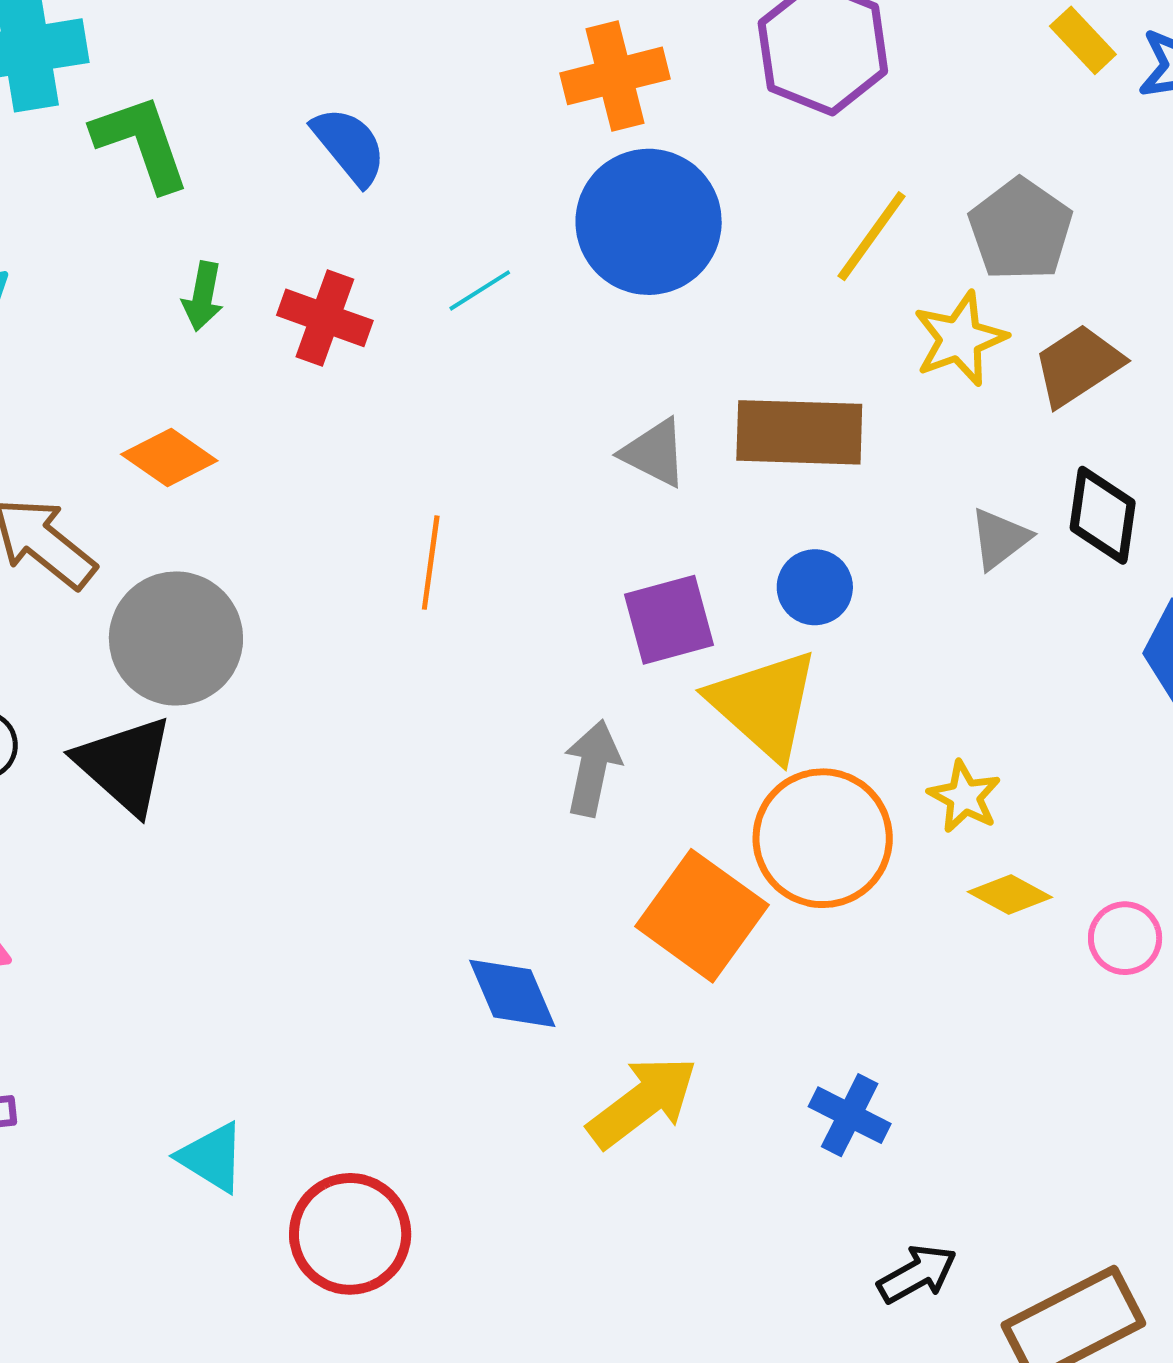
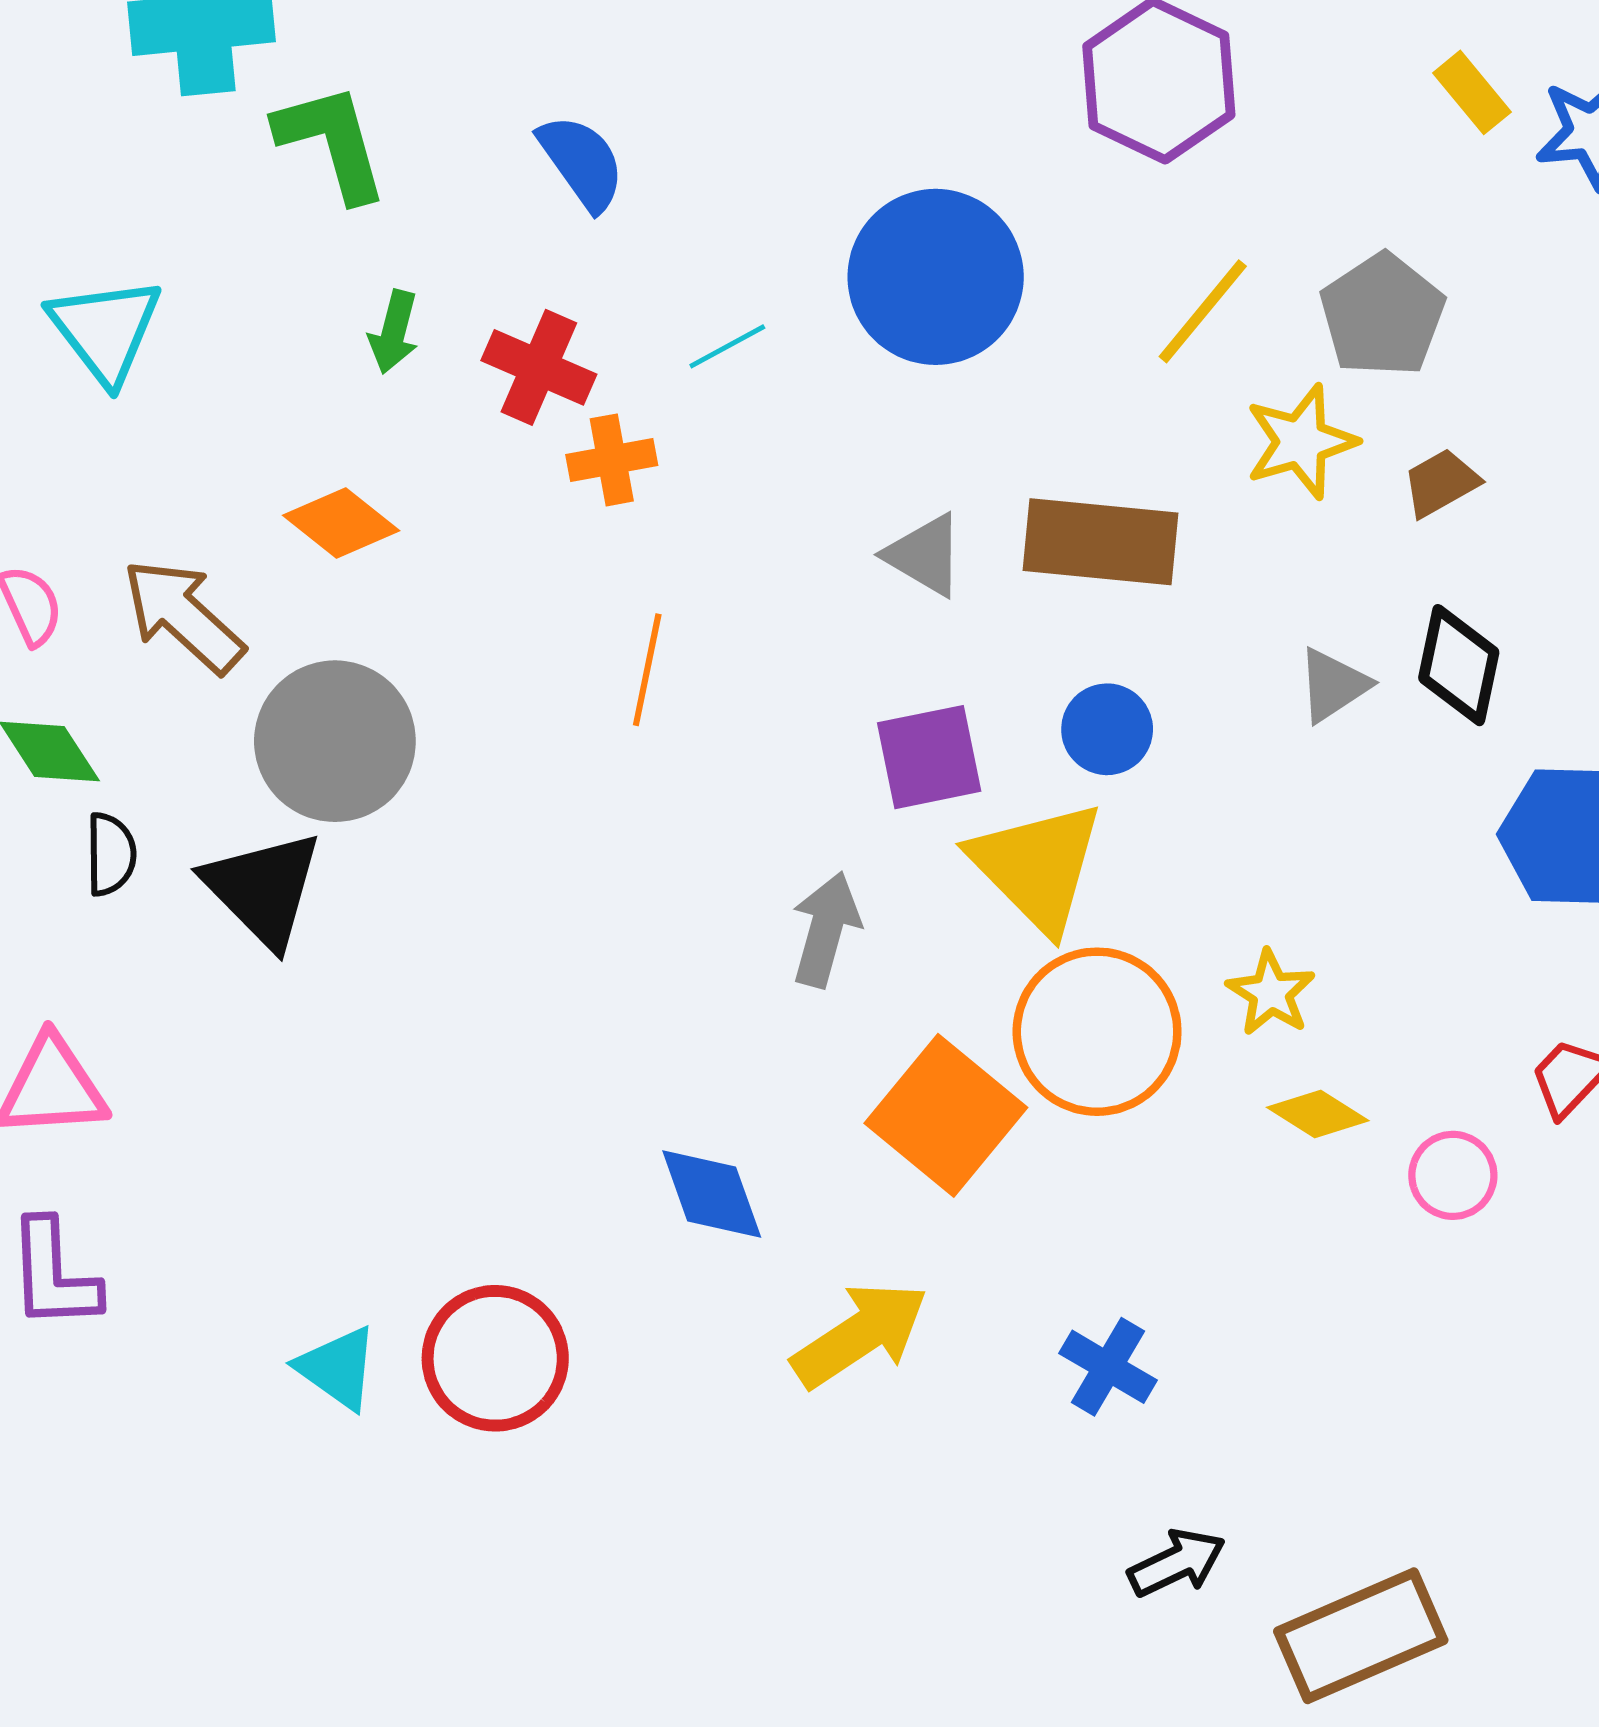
orange cross: (615, 76) -> (612, 460), moved, size x0.7
brown trapezoid: (1078, 365) -> (1441, 483), size x0.7
red circle: (350, 1234) -> (495, 1358), moved

